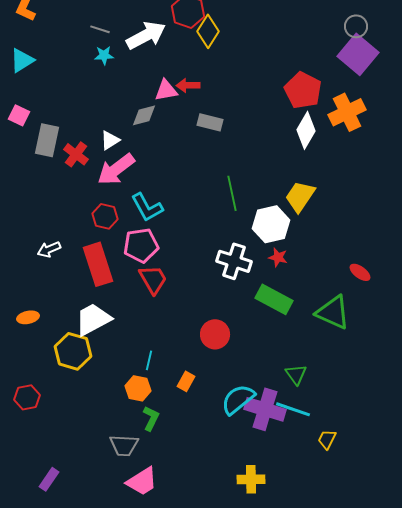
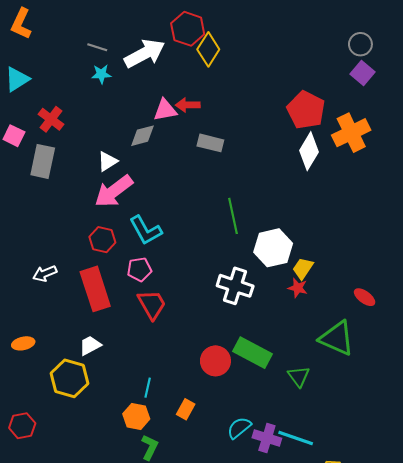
purple square: (358, 54) -> (363, 73), size x0.6
red cross: (76, 154) -> (51, 119), moved
yellow trapezoid: (300, 196) -> (303, 268), moved, size x0.7
pink pentagon: (141, 245) -> (139, 269), size x0.7
red star: (278, 257) -> (298, 288), moved
green rectangle: (274, 299) -> (252, 353), moved
white trapezoid: (93, 319) -> (90, 345), size x0.6
green triangle: (296, 374) -> (299, 376), moved
cyan semicircle: (238, 399) -> (239, 428), size x0.7
purple cross: (265, 409) -> (267, 438), size x0.7

